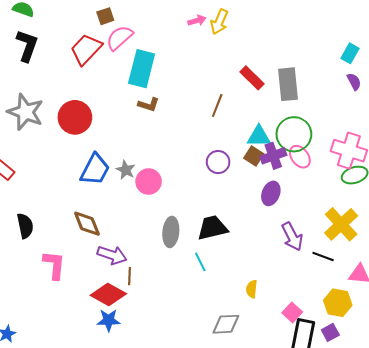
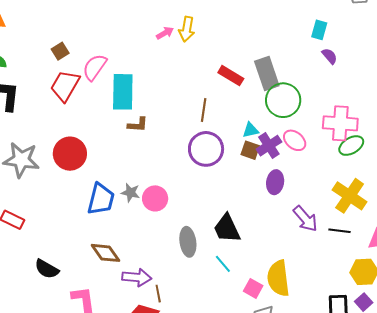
brown square: (105, 16) -> (60, 51), moved
green circle: (294, 134) -> (283, 100), moved
cyan triangle: (259, 136) -> (251, 130), size x0.7
purple circle: (218, 162) -> (206, 149), moved, size x1.5
black semicircle: (25, 226) -> (47, 269), turned 145
black trapezoid: (212, 228) -> (227, 228), turned -88
yellow semicircle: (252, 289) -> (278, 278), size x2.0
pink square: (292, 312) -> (253, 288), moved

